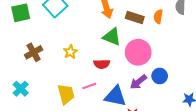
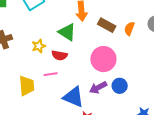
green triangle: (112, 37) -> (67, 32), moved
red semicircle: (102, 64) -> (60, 55), moved
pink line: (89, 86) -> (51, 74), moved

